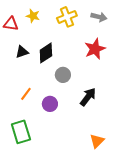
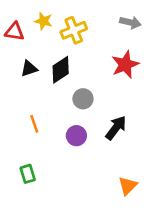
yellow cross: (67, 17) -> (74, 30), moved
orange line: (26, 94) -> (34, 124), turned -56
purple circle: (50, 104) -> (76, 136), moved
green rectangle: (21, 132) -> (28, 174), size x0.6

